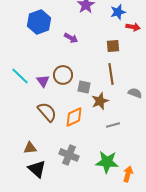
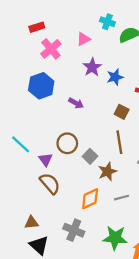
blue star: (118, 12) -> (115, 77), moved
brown square: (113, 46) -> (122, 112), turned 32
purple triangle: (43, 81) -> (46, 160), moved
gray square: (84, 87) -> (90, 156), turned 32
orange diamond: (74, 117) -> (90, 199), moved

